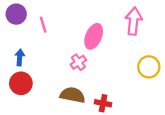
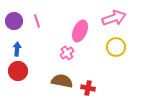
purple circle: (16, 14) -> (14, 21), moved
pink arrow: (134, 21) -> (114, 18), turned 65
yellow circle: (149, 67) -> (116, 47), moved

